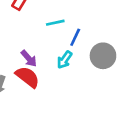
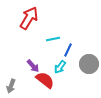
red semicircle: (27, 77) -> (45, 80), moved

